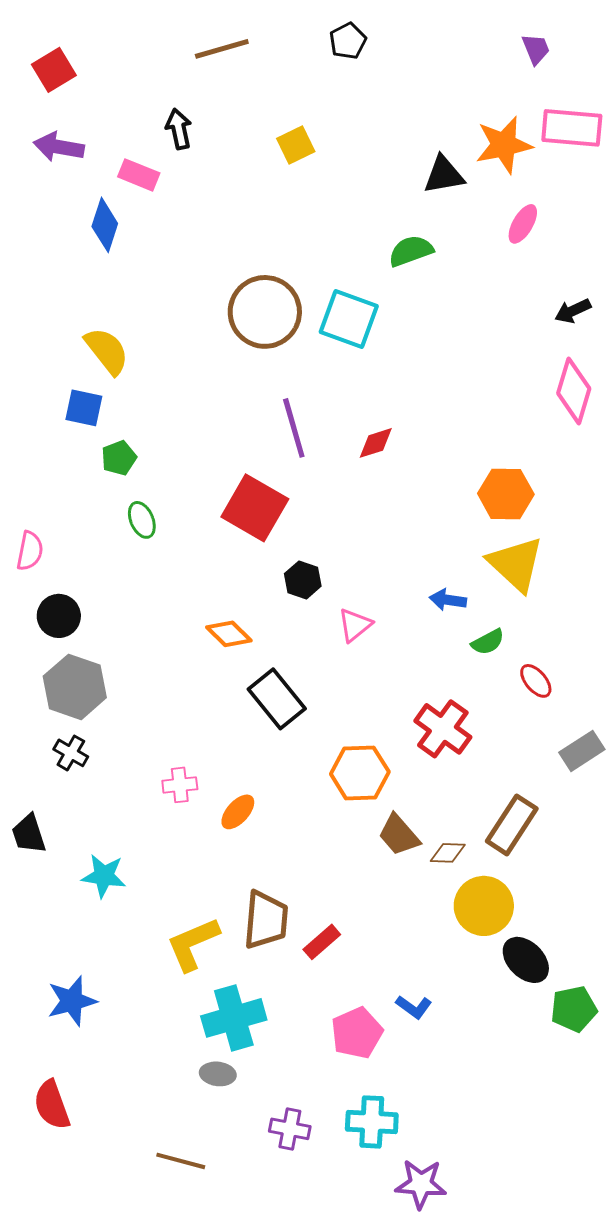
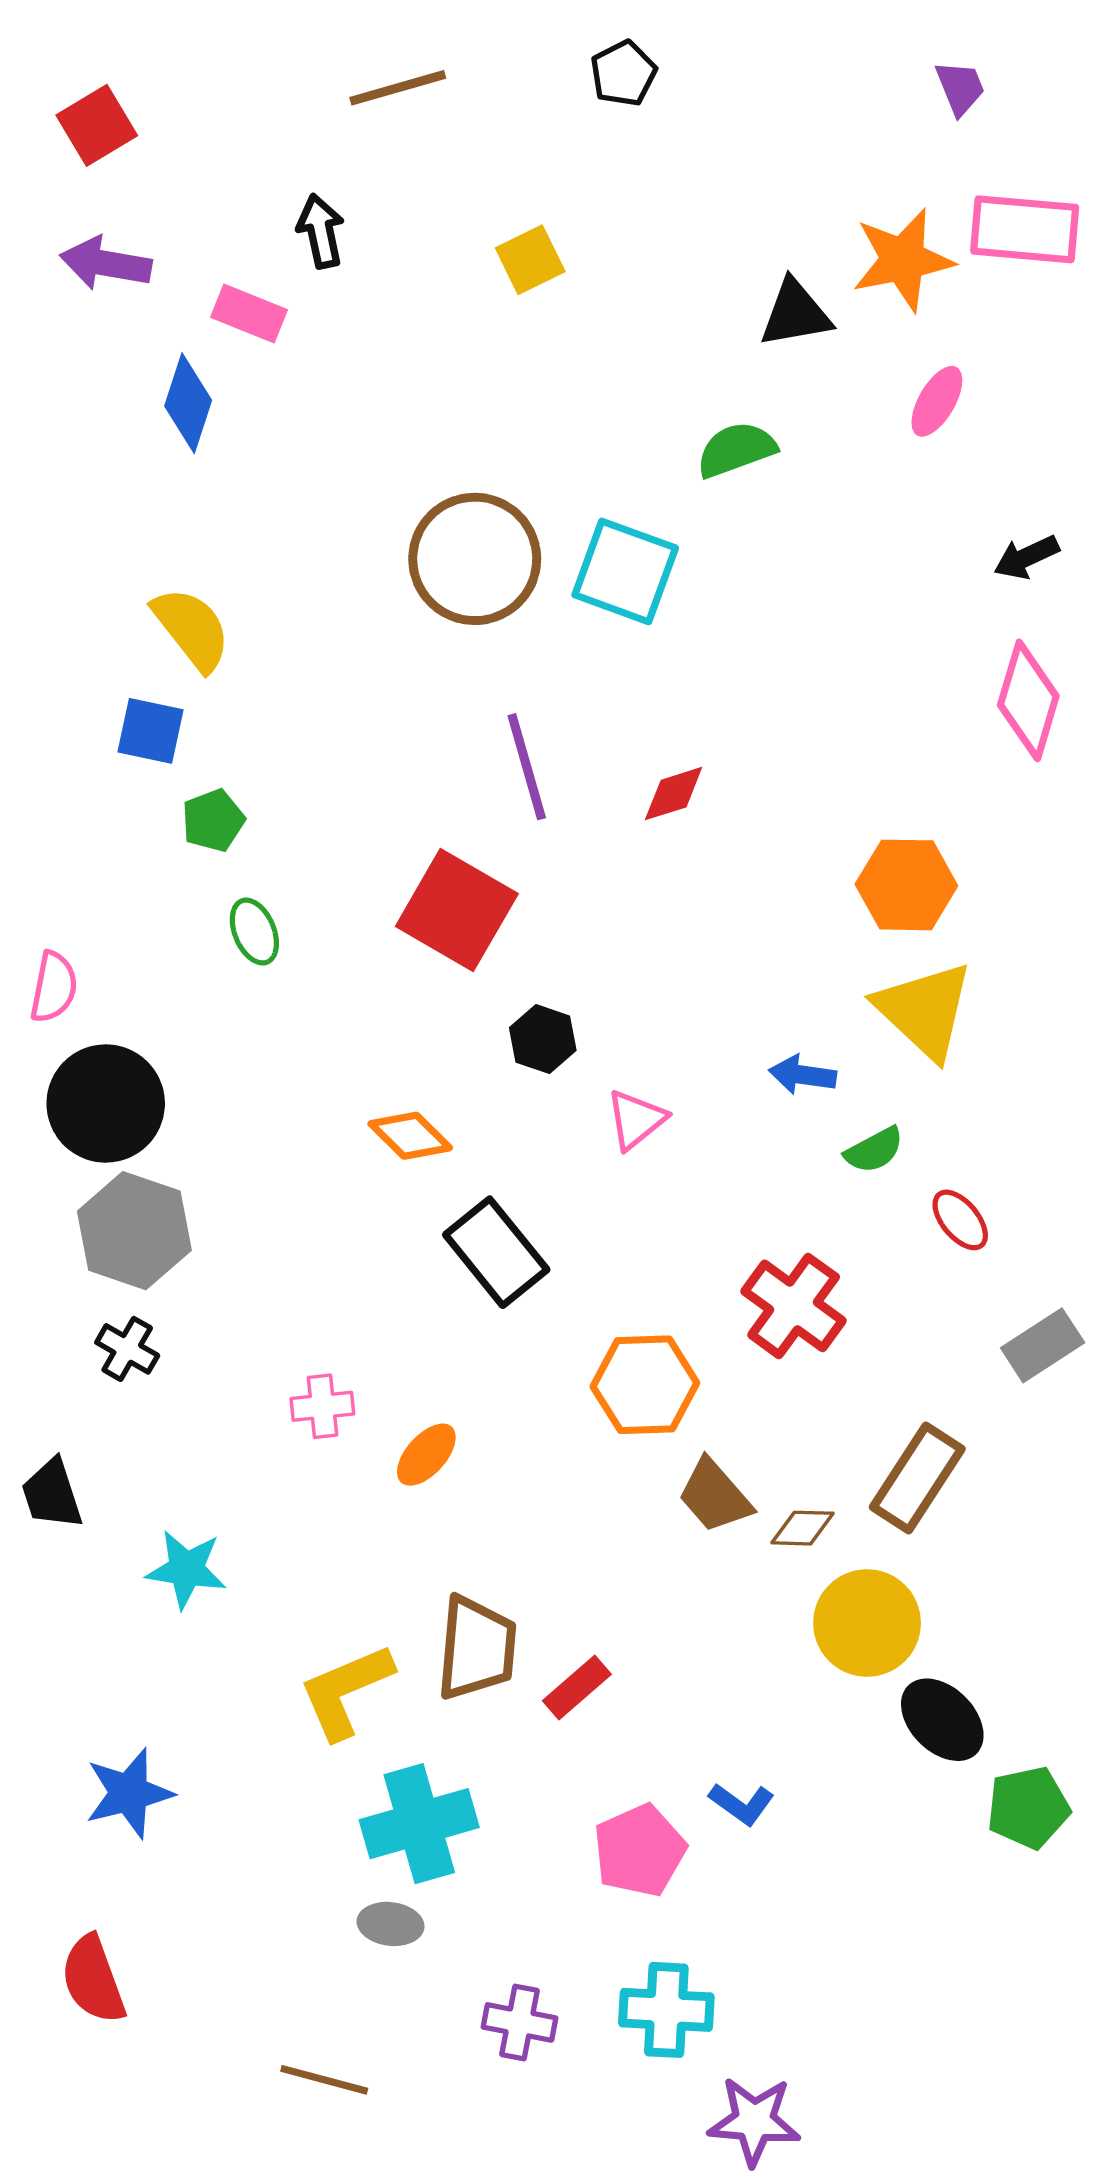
black circle: (59, 616) -> (106, 1104), size x1.5

